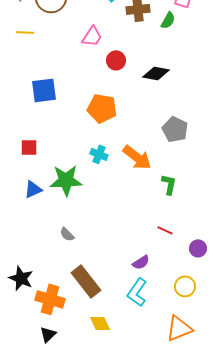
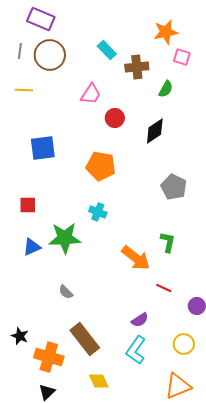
green semicircle: (168, 20) -> (166, 89), moved
black diamond: (156, 73) -> (155, 131), turned -44
orange arrow: (137, 157) -> (136, 258), moved
black star: (21, 278) -> (20, 336), size x0.7

